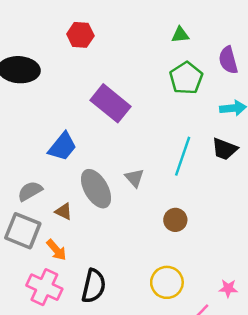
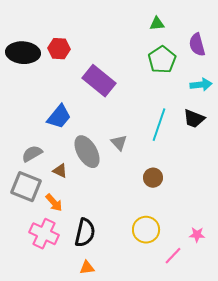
red hexagon: (80, 35) -> (59, 49), moved

